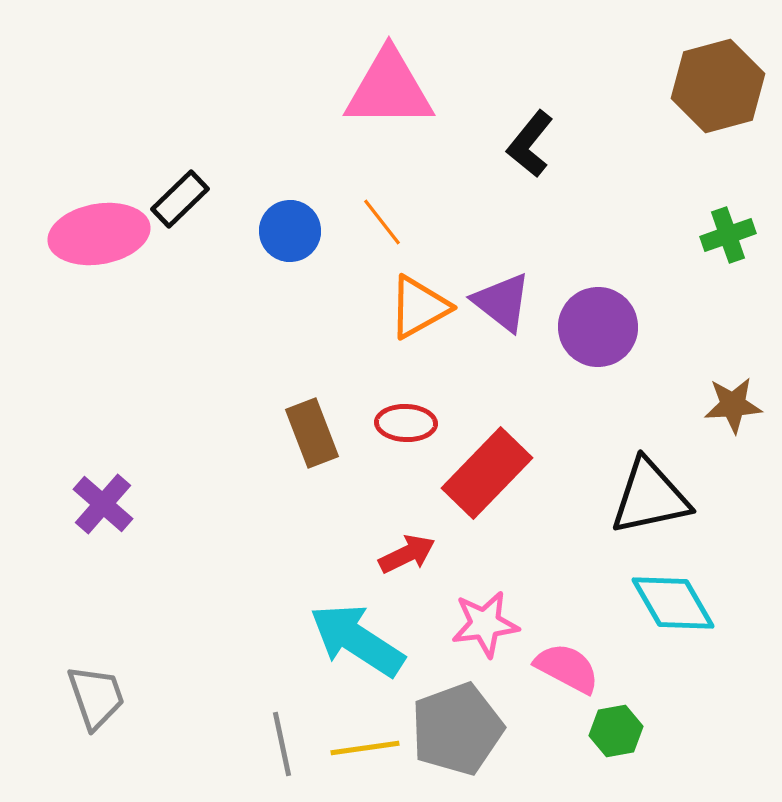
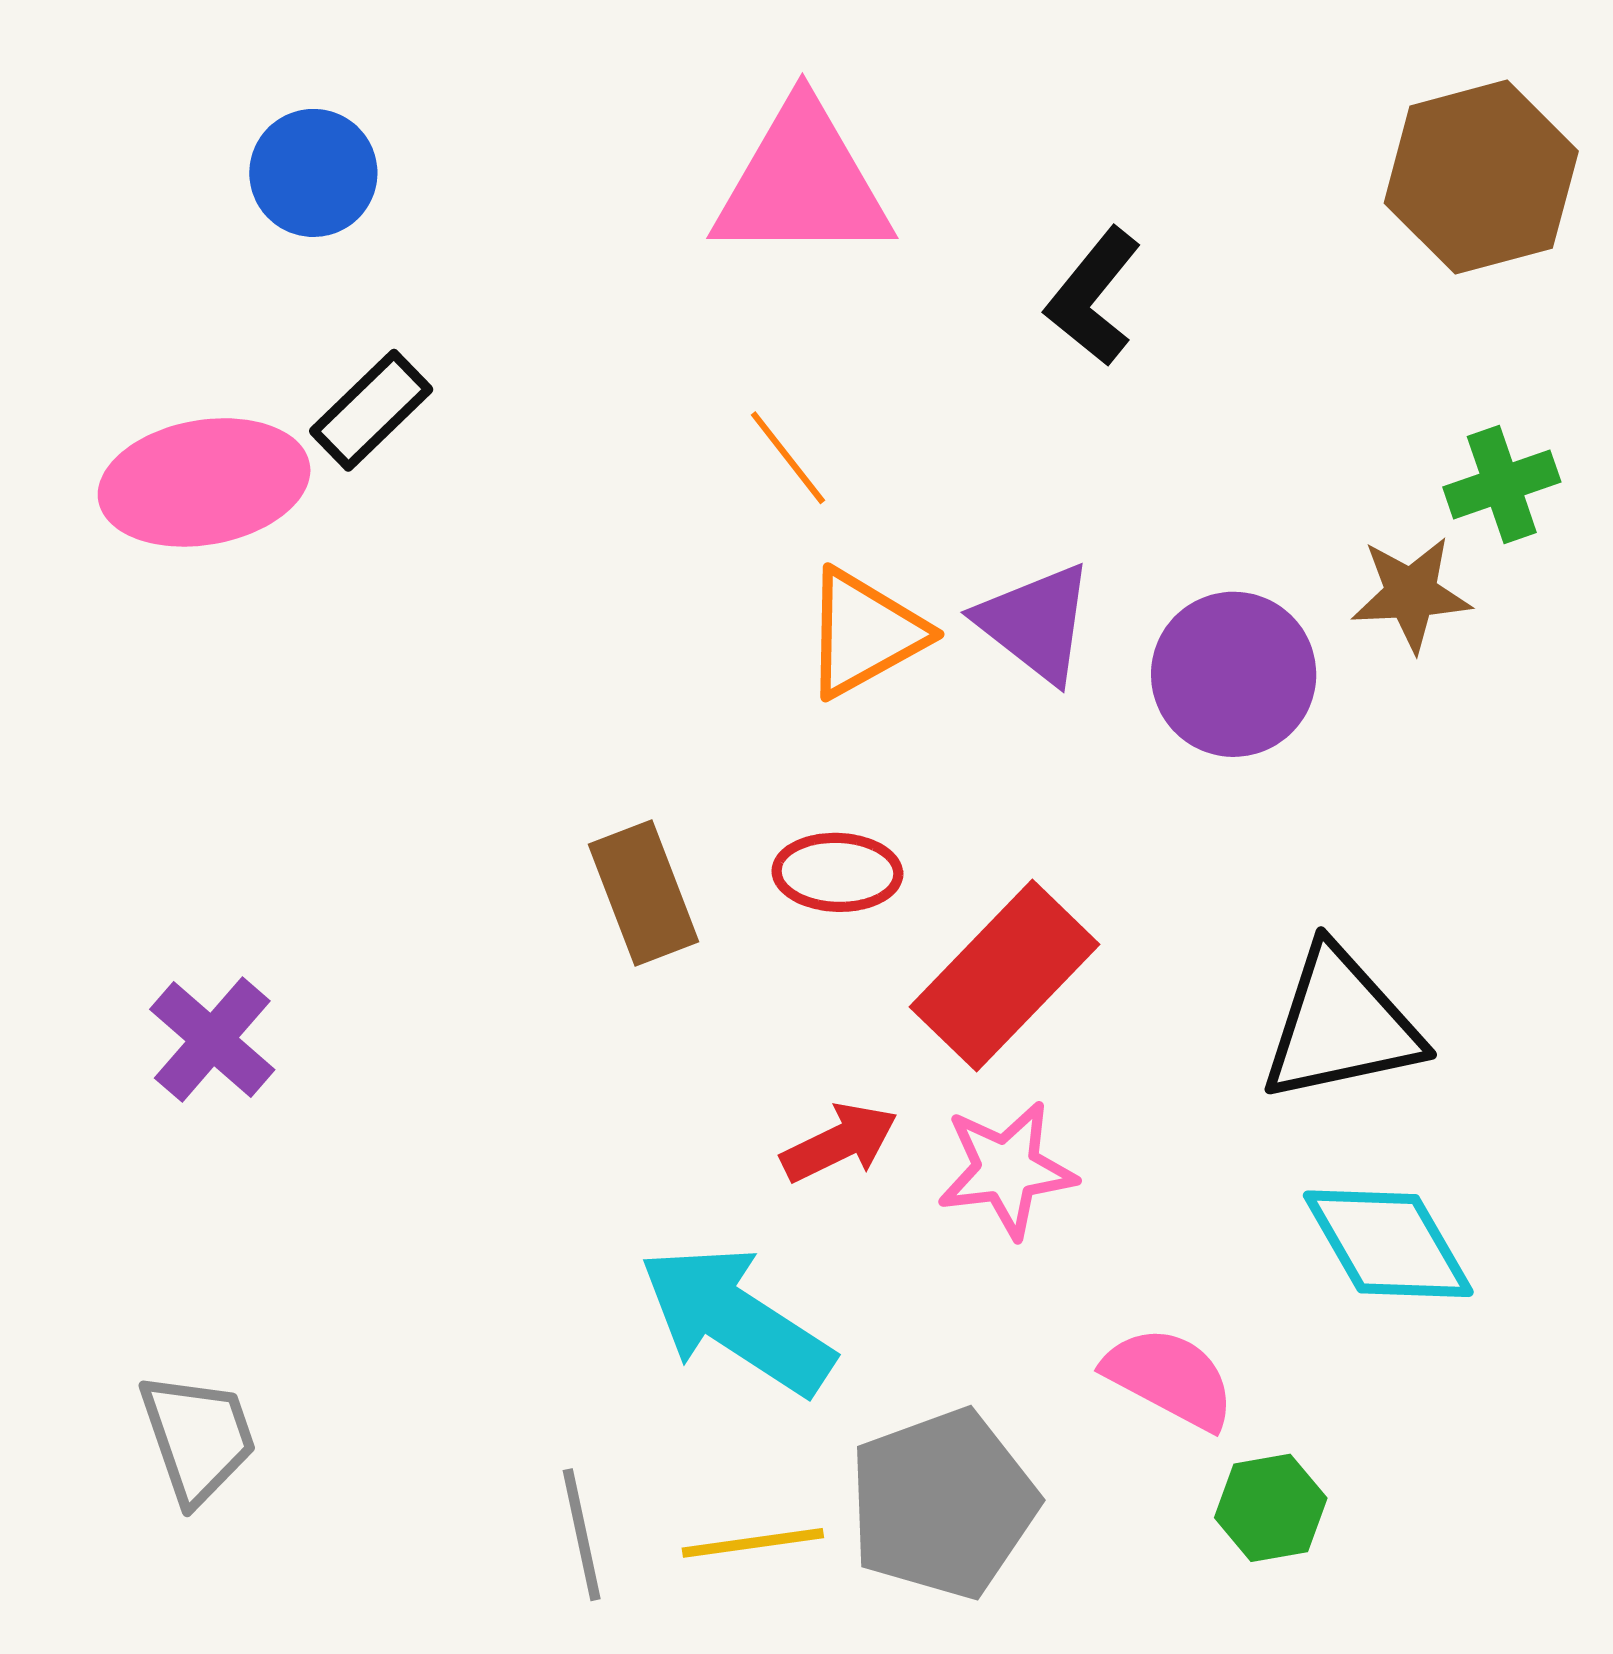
blue circle: (290, 231) -> (313, 173), moved
brown star: (733, 405) -> (1411, 594), moved
pink star: (485, 624) -> (1007, 1169), moved

